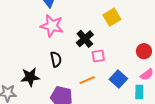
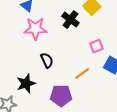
black cross: (85, 39) -> (70, 20), moved
pink square: (98, 56) -> (96, 46), moved

